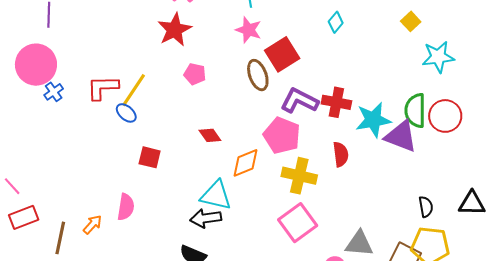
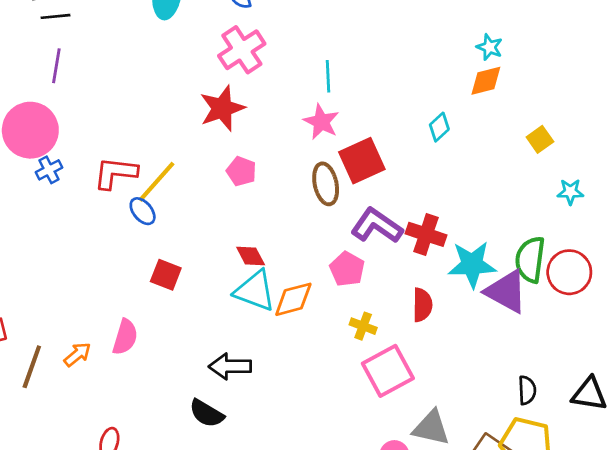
cyan star: (438, 57) -> (570, 192), size x0.6
pink pentagon: (282, 135) -> (347, 269), size x0.7
yellow cross: (299, 176) -> (363, 326), size x0.6
cyan triangle: (216, 195) -> (255, 291), moved
pink square: (298, 223) -> (388, 371), moved

